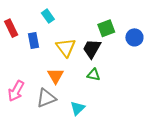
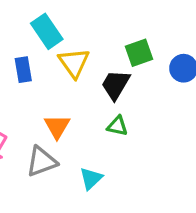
cyan rectangle: (48, 16) -> (47, 31), size x1.5
yellow triangle: (66, 48) -> (74, 63), moved

